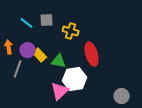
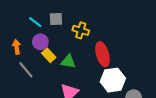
purple circle: (28, 50) -> (40, 42), moved
gray line: (18, 69) -> (26, 70), turned -60
white hexagon: (75, 79) -> (113, 80), moved

